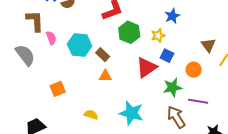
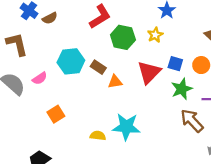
pink semicircle: (51, 38) -> (40, 78), moved, turned 88
blue square: (167, 56) -> (175, 64), moved
orange triangle: (105, 76) -> (115, 82), moved
cyan star: (131, 113) -> (126, 127), moved

